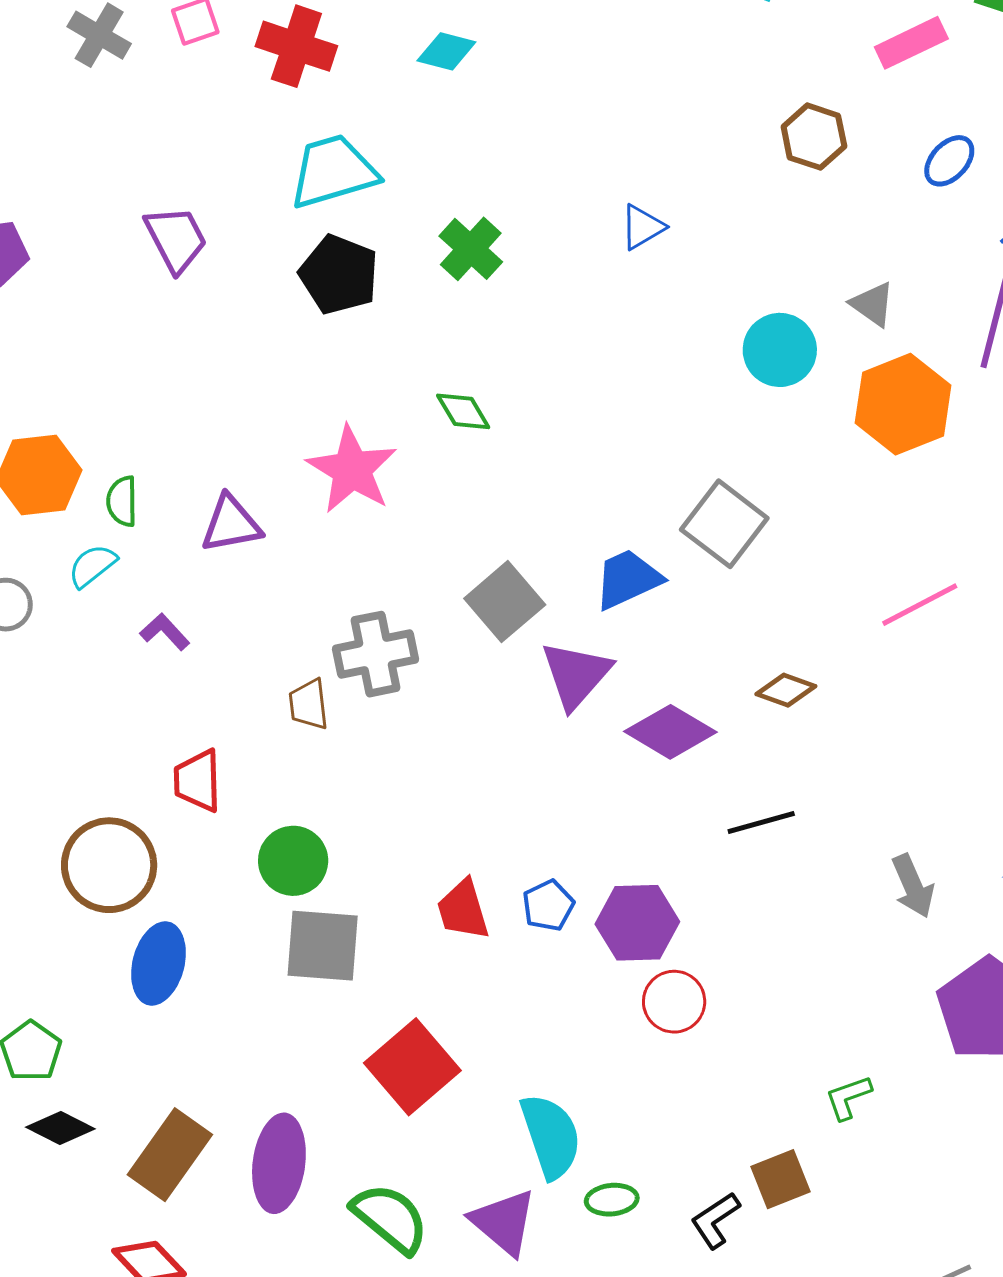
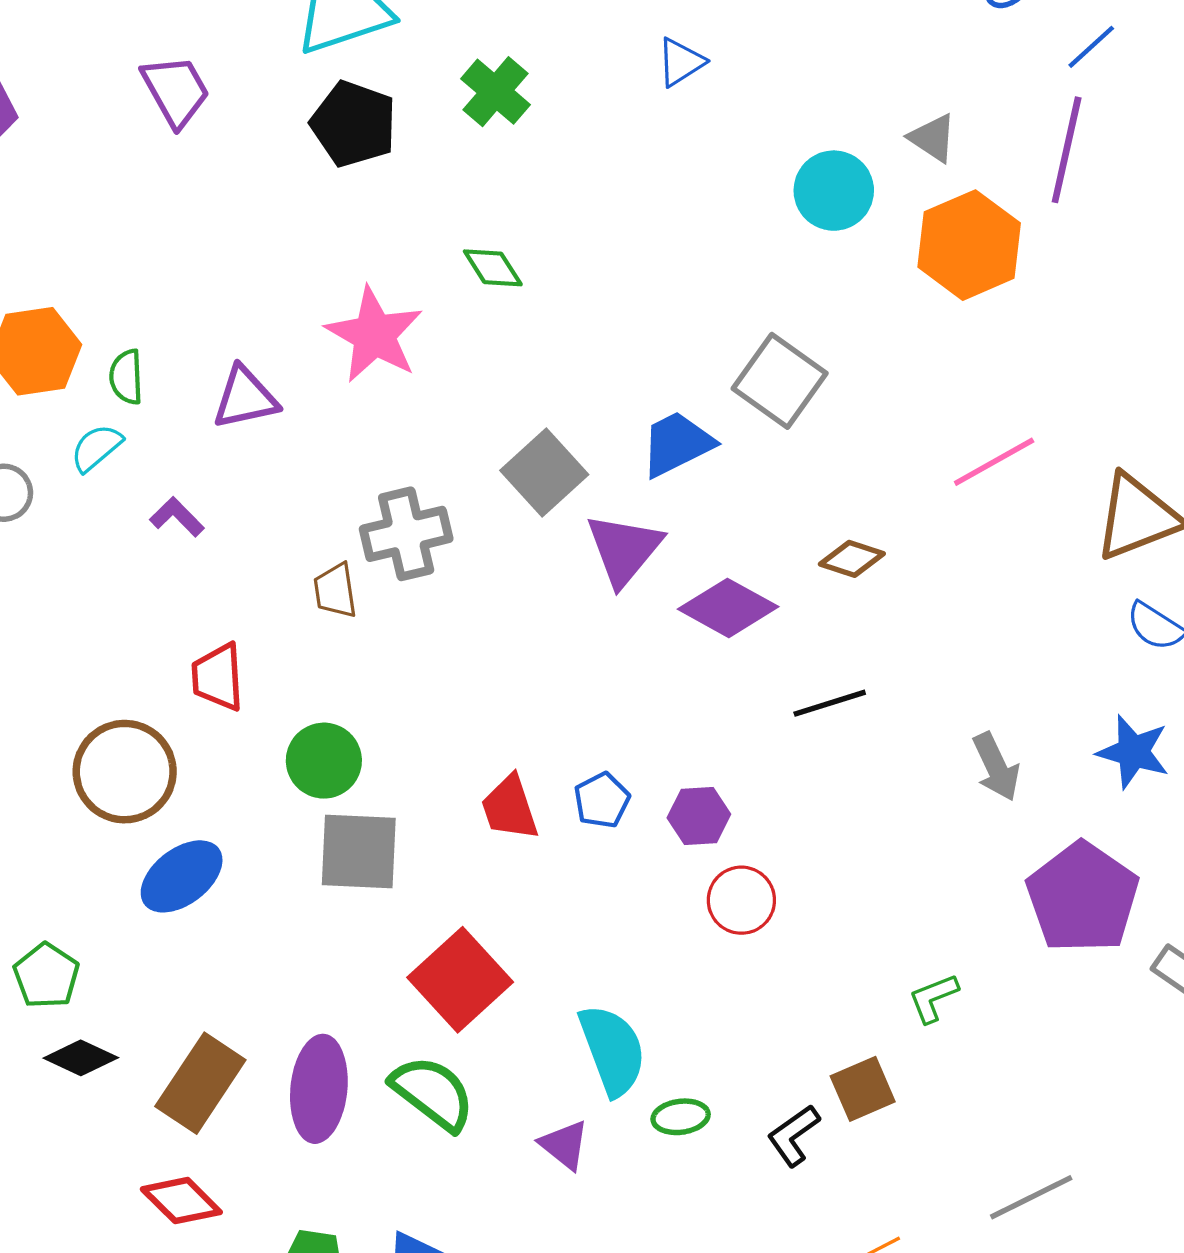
purple hexagon: (637, 923) -> (699, 816), size x0.7
blue ellipse: (159, 963) -> (182, 876), turned 40
green semicircle: (390, 1218) -> (433, 1093), moved
purple triangle: (504, 1222) -> (564, 1145), size x0.7

